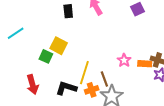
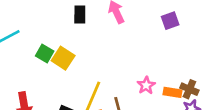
green square: (46, 56) -> (45, 54), moved

